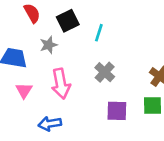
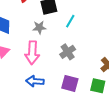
gray star: (49, 45) -> (39, 27), moved
blue arrow: (50, 124) -> (35, 81), moved

